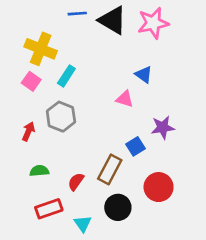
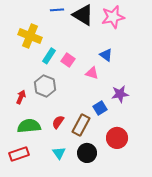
pink square: (31, 81) -> (68, 60), moved
green semicircle: (39, 171) -> (29, 126), size x1.6
red semicircle: (76, 182) -> (58, 122), moved
red rectangle: (49, 209) -> (19, 154), moved
cyan triangle: (83, 224) -> (59, 153), moved

